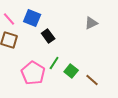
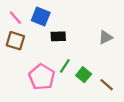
gray triangle: (91, 23) -> (106, 37), moved
black rectangle: (48, 36) -> (58, 36), turned -56

